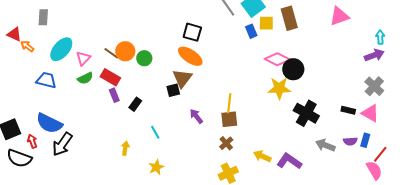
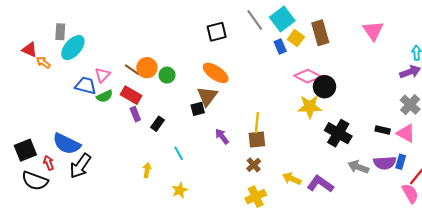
pink triangle: (339, 16) -> (373, 31), turned -45
yellow square: (266, 23) -> (296, 38), turned 35
black square: (192, 32) -> (217, 32), moved, turned -30
cyan ellipse: (61, 49) -> (73, 48), moved
blue trapezoid: (46, 80) -> (86, 86), moved
purple semicircle: (350, 141) -> (385, 163), size x1.5

